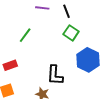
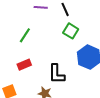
red rectangle: (10, 65) -> (24, 65), moved

